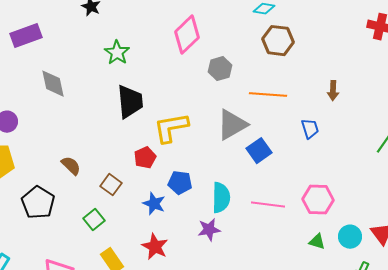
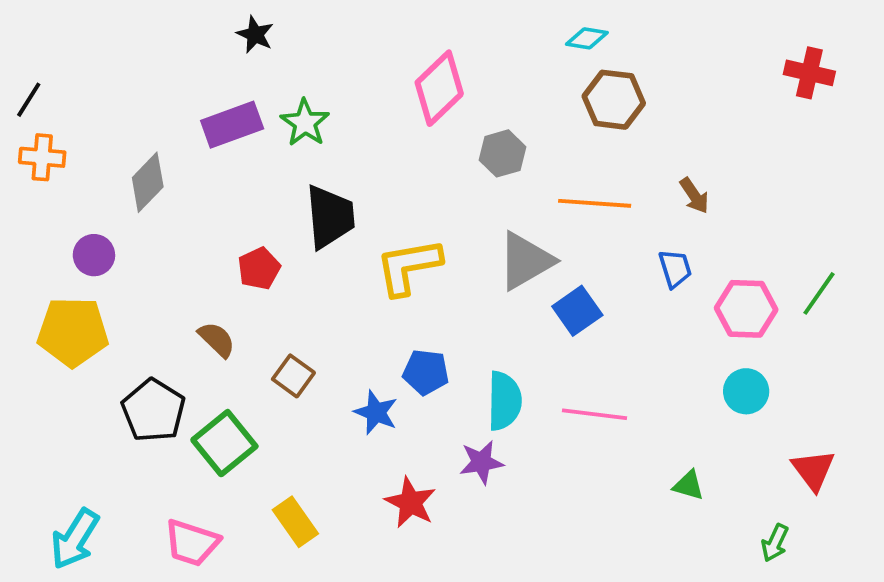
purple rectangle: (26, 36) -> (232, 125), moved
gray diamond: (53, 84) -> (148, 182), moved, turned 56
brown arrow: (333, 91) -> (694, 196), moved, turned -36
red pentagon: (145, 158) -> (259, 269), moved
pink hexagon: (318, 200) -> (746, 309), moved
green square: (94, 220) -> (224, 443), moved, size x1.5
cyan circle: (350, 237) -> (746, 391), moved
red star: (155, 247) -> (410, 503), moved

